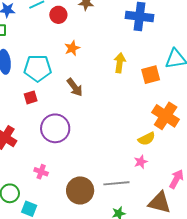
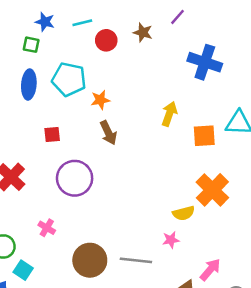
orange star: (72, 48) -> (100, 100), moved
cyan pentagon: (38, 68) -> (69, 79), moved

